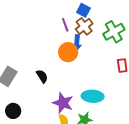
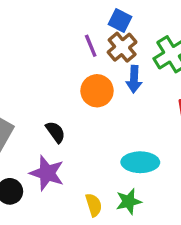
blue arrow: (77, 43) -> (134, 79), moved
purple star: (63, 103) -> (47, 173), moved

